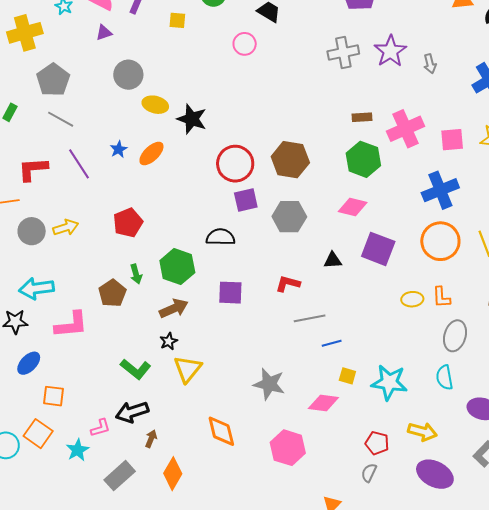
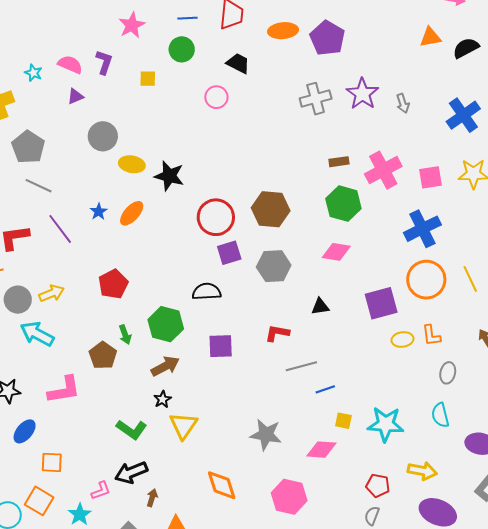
purple square: (378, 249) -> (381, 303), moved, turned -32
cyan arrow: (36, 288) -> (37, 334), moved, turned 40
gray ellipse: (455, 336) -> (448, 373), size x0.7

